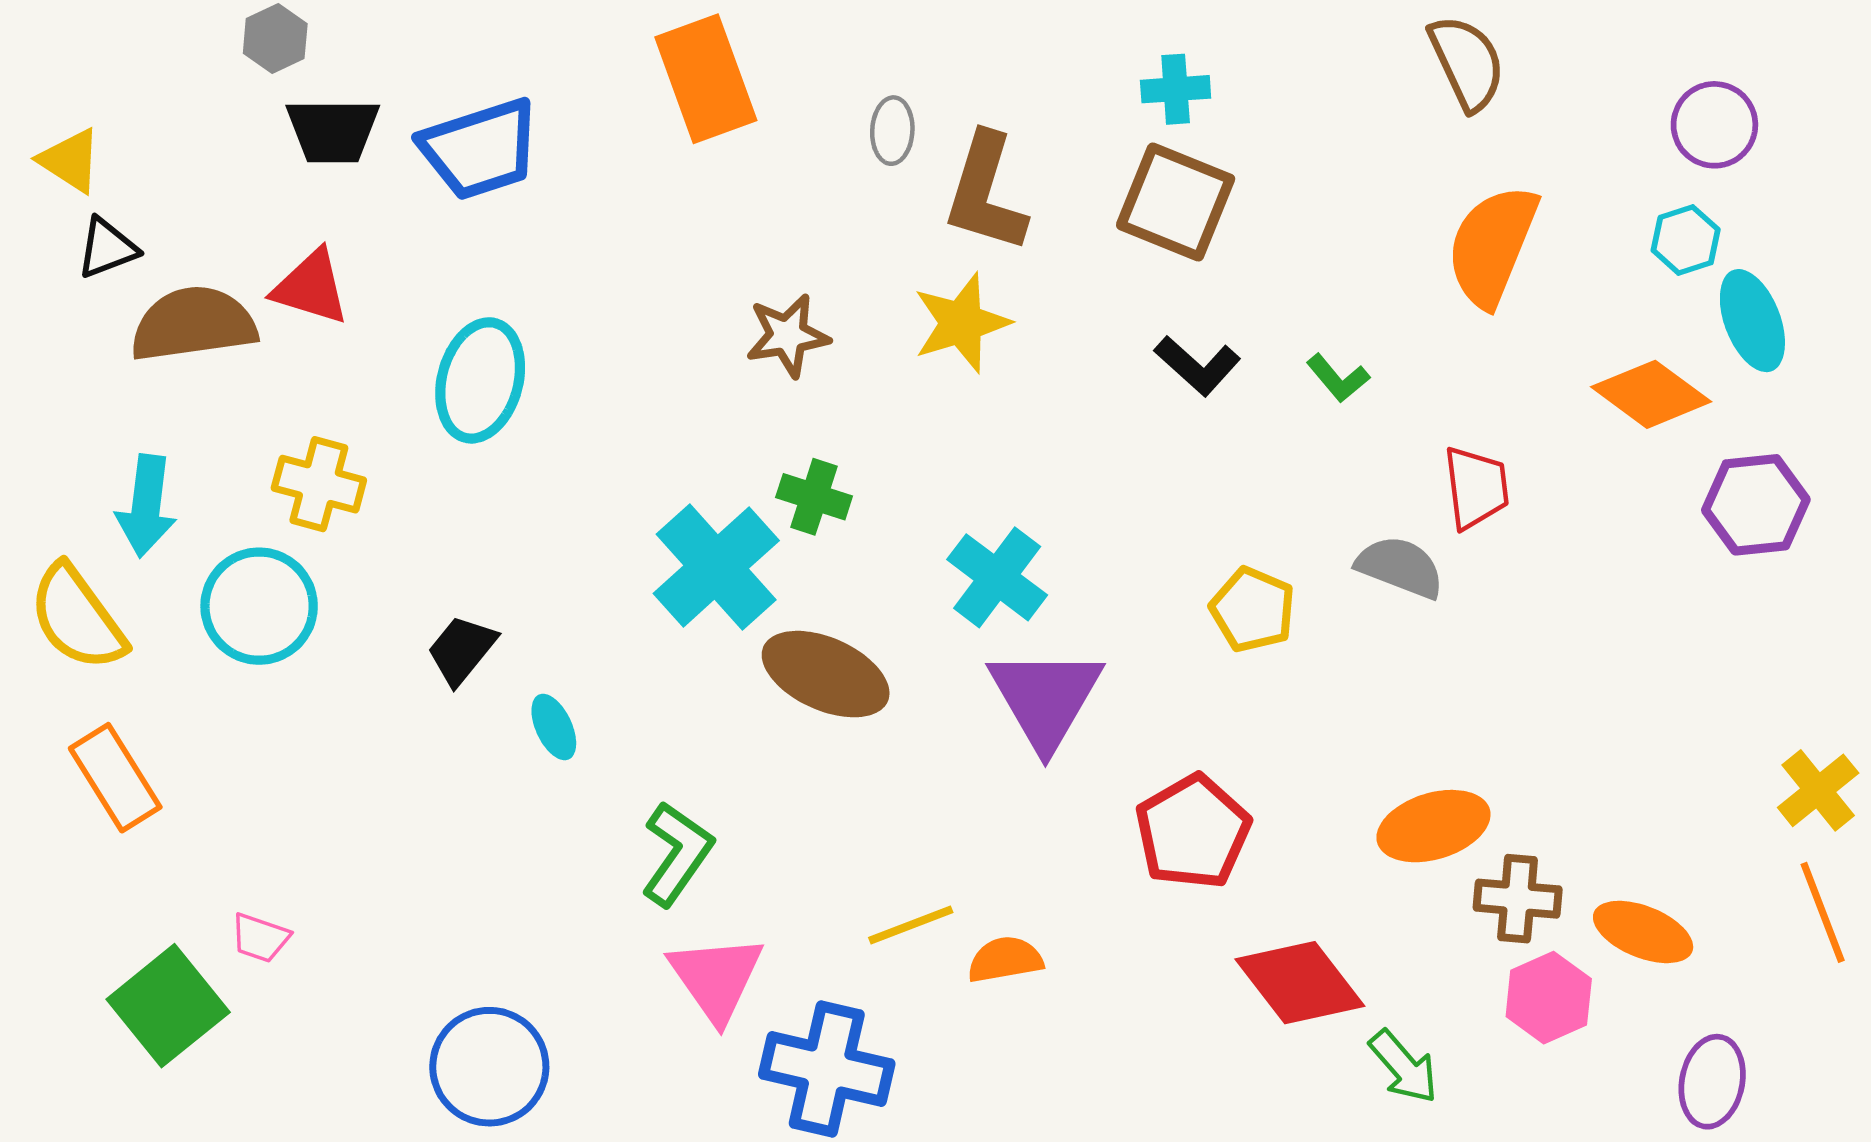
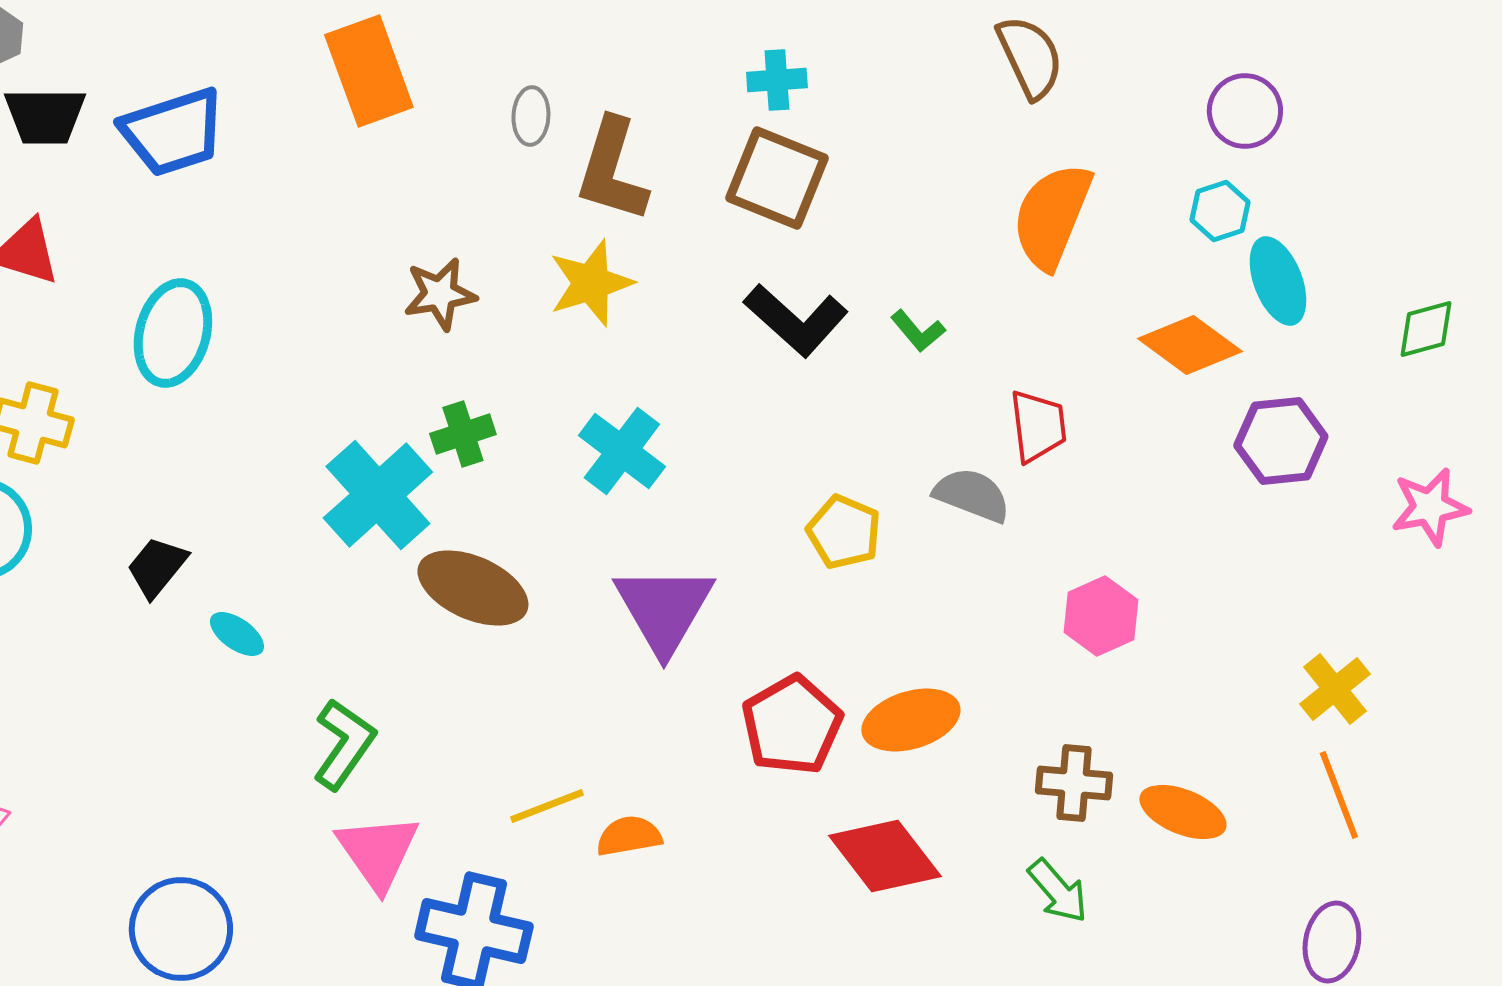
black L-shape: (1197, 365) -> (796, 320), size x1.4
green cross: (814, 497) -> (463, 434), turned -36
cyan cross: (997, 577) -> (622, 451), moved
cyan ellipse: (554, 727) -> (237, 634), turned -30
orange ellipse: (1433, 826) -> (911, 720), moved
pink hexagon: (1549, 998) -> (1101, 616), moved
green arrow: (1404, 1067) -> (1058, 891), moved
purple ellipse: (1712, 1082) -> (1332, 942), moved

